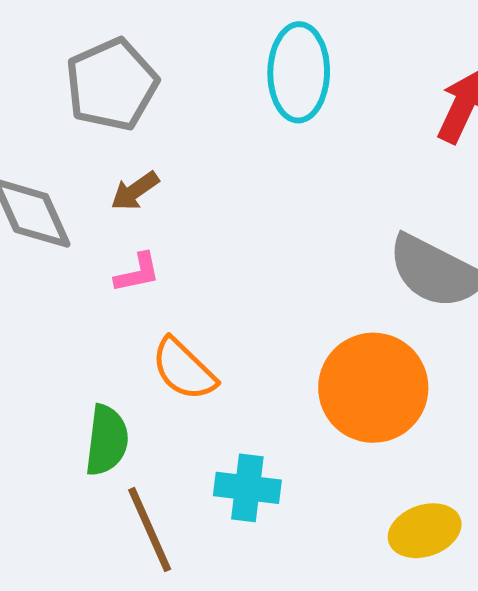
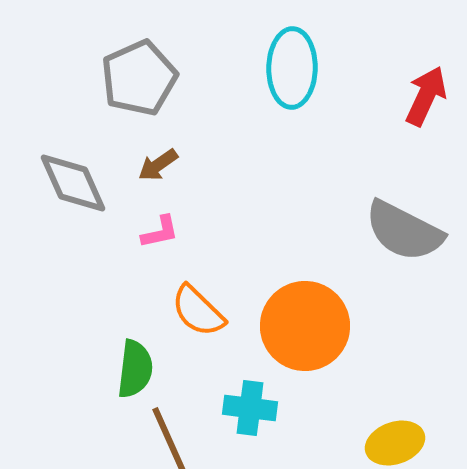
orange circle: (373, 388) -> (305, 326), moved

